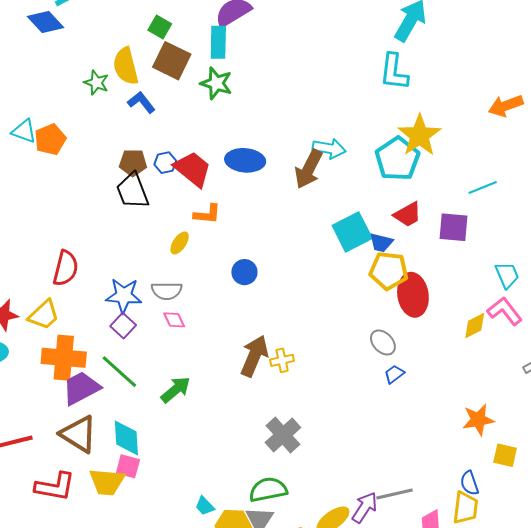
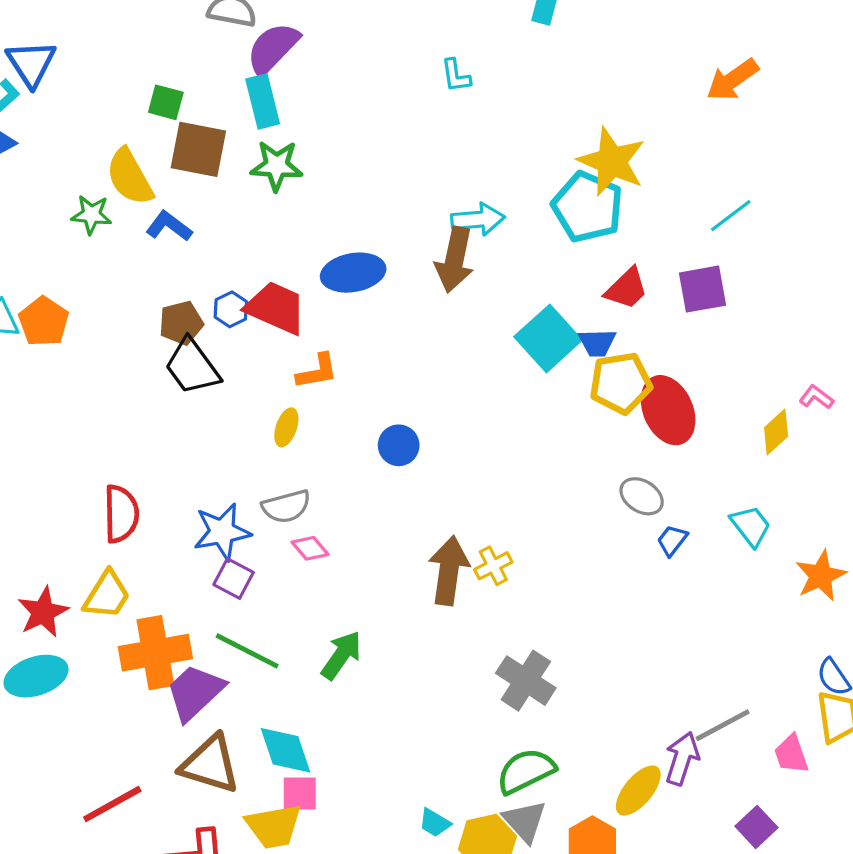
cyan L-shape: (394, 72) -> (456, 76), moved, size x0.6
cyan trapezoid: (507, 275) -> (751, 526), moved
pink L-shape: (505, 311) -> (816, 397), size x0.6

